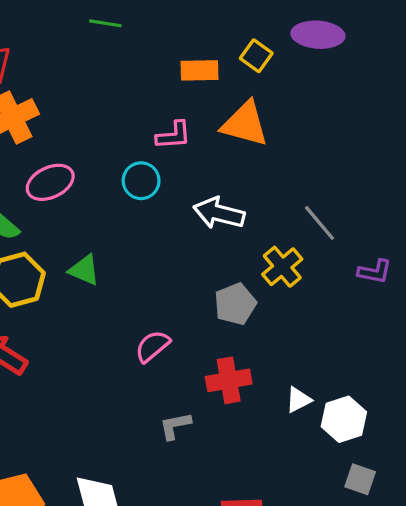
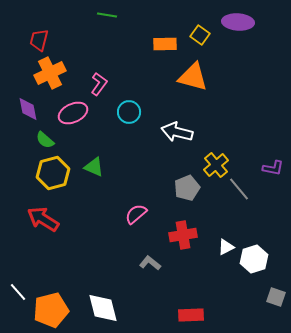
pink L-shape: (174, 135) -> (99, 84), moved, turned -50
gray line: (320, 223) -> (239, 189), moved
gray L-shape: (175, 426) -> (150, 263), turned 50
gray square: (360, 479) -> (276, 297), moved

